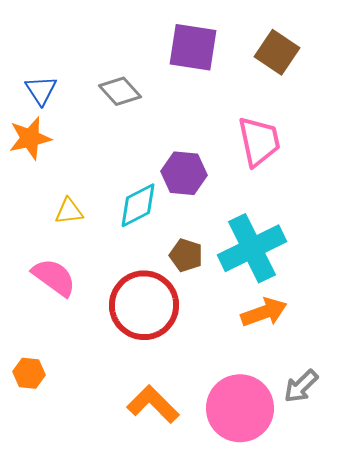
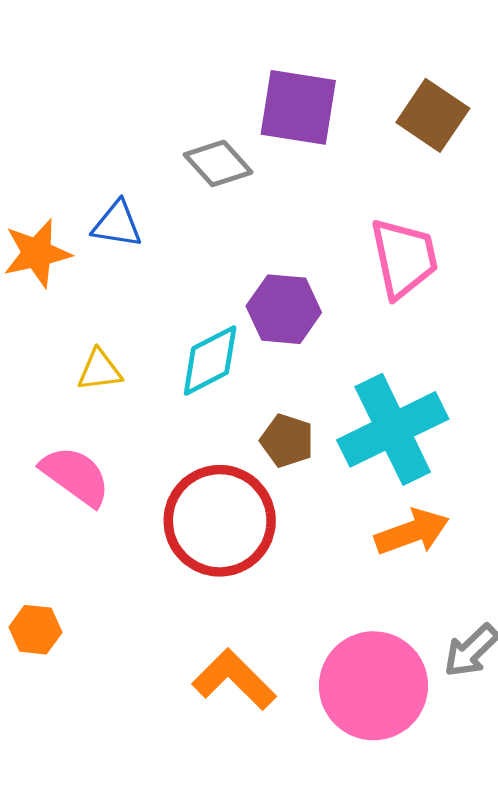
blue triangle: (41, 90) -> (117, 224), moved, turned -48
gray diamond: (120, 91) -> (218, 163), moved

